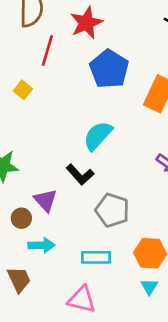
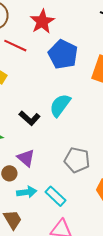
red line: (47, 51) -> (15, 46), turned -75
black L-shape: (80, 175) -> (30, 118), moved
cyan rectangle: (96, 257) -> (56, 196), moved, turned 50

